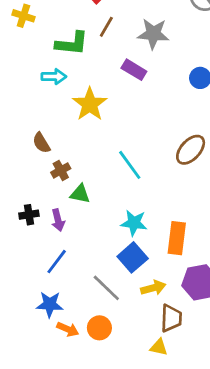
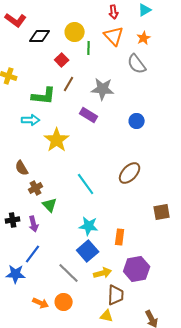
green triangle: (80, 194) -> (50, 205), turned 35
orange rectangle: (177, 238) -> (120, 237), size x0.7
blue star: (50, 304) -> (16, 274), moved

